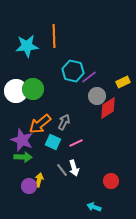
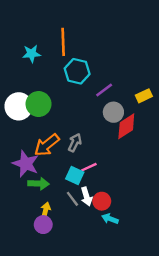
cyan star: (27, 46) -> (32, 54), size x0.7
cyan hexagon: (73, 71) -> (77, 71), moved
cyan square: (53, 142) -> (75, 175), moved
green arrow: (23, 157) -> (39, 184), moved
red circle: (111, 181) -> (102, 201), moved
purple circle: (29, 186) -> (43, 225), moved
cyan arrow: (94, 207) -> (110, 219), moved

